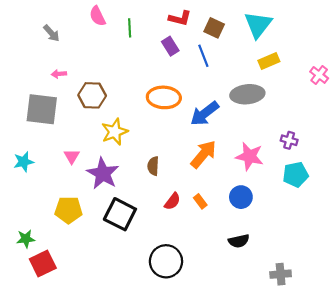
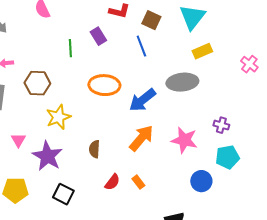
green line: (130, 28) -> (70, 48), moved
purple rectangle: (170, 46) -> (98, 36), moved
blue circle: (241, 197) -> (201, 181), moved
black square: (120, 214) -> (63, 194), size x0.7

